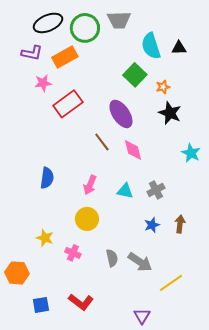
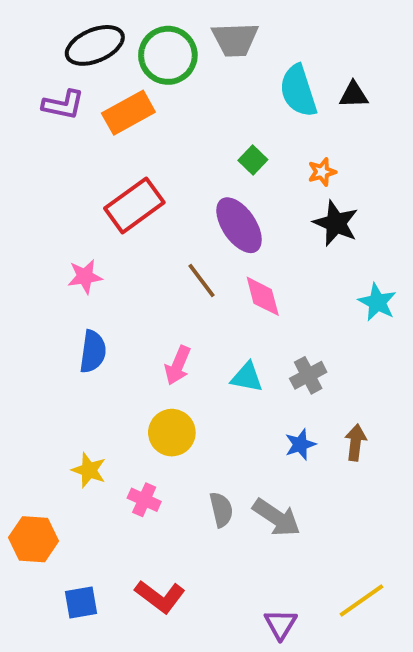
green square: (135, 75) -> (253, 160), moved, size x0.6
pink star: (43, 83) -> (85, 277), moved
yellow line: (171, 283) -> (361, 600), moved

